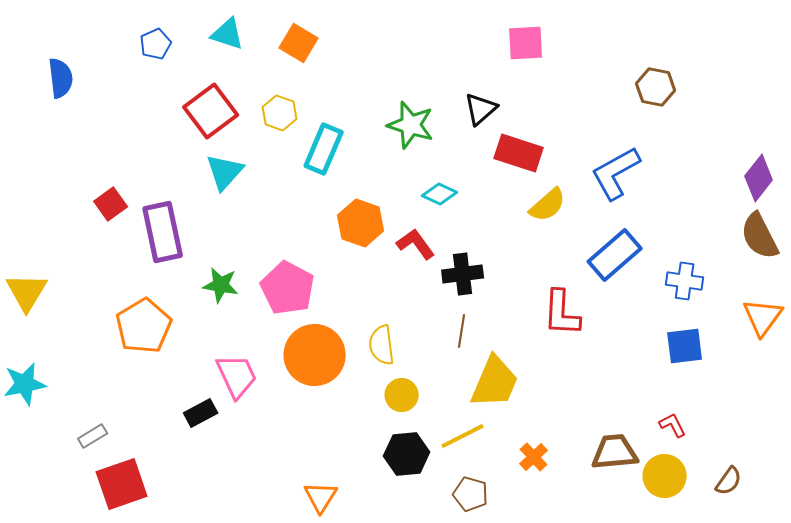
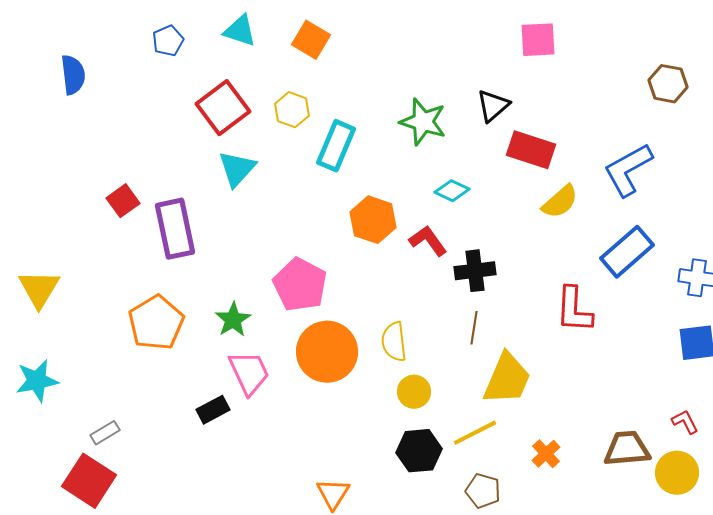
green star: (221, 285) -> (233, 320), moved, turned 30
red square: (122, 484) -> (89, 481), moved, turned -38

